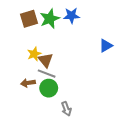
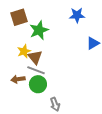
blue star: (72, 16) -> (77, 15), moved
green star: (50, 19) -> (39, 30), moved

